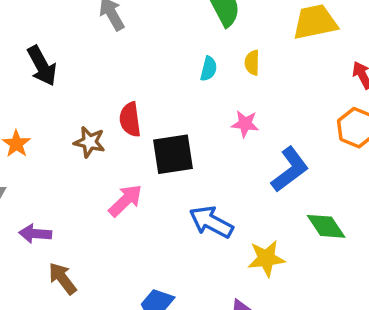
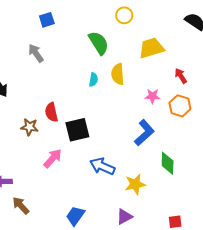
yellow semicircle: (252, 63) -> (118, 74), size x1.5
pink star: (245, 124) -> (153, 96), moved
green diamond: (326, 226) -> (168, 163), turned 40

